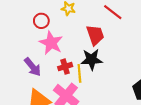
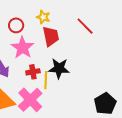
red trapezoid: (95, 35) -> (51, 36), moved

